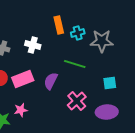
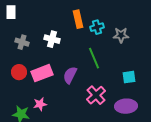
gray star: (102, 41) -> (121, 35), size x0.7
green line: (75, 64) -> (94, 58), turned 50

